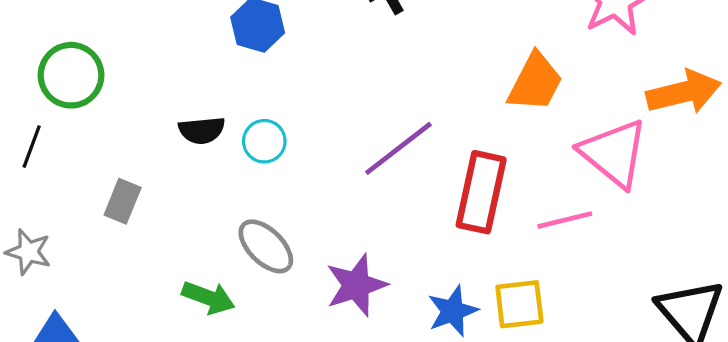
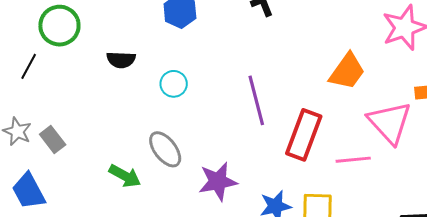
black semicircle: (202, 130) -> (121, 60), moved
purple line: (398, 148) -> (256, 100), turned -75
gray rectangle: (123, 201) -> (53, 140), moved, turned -68

